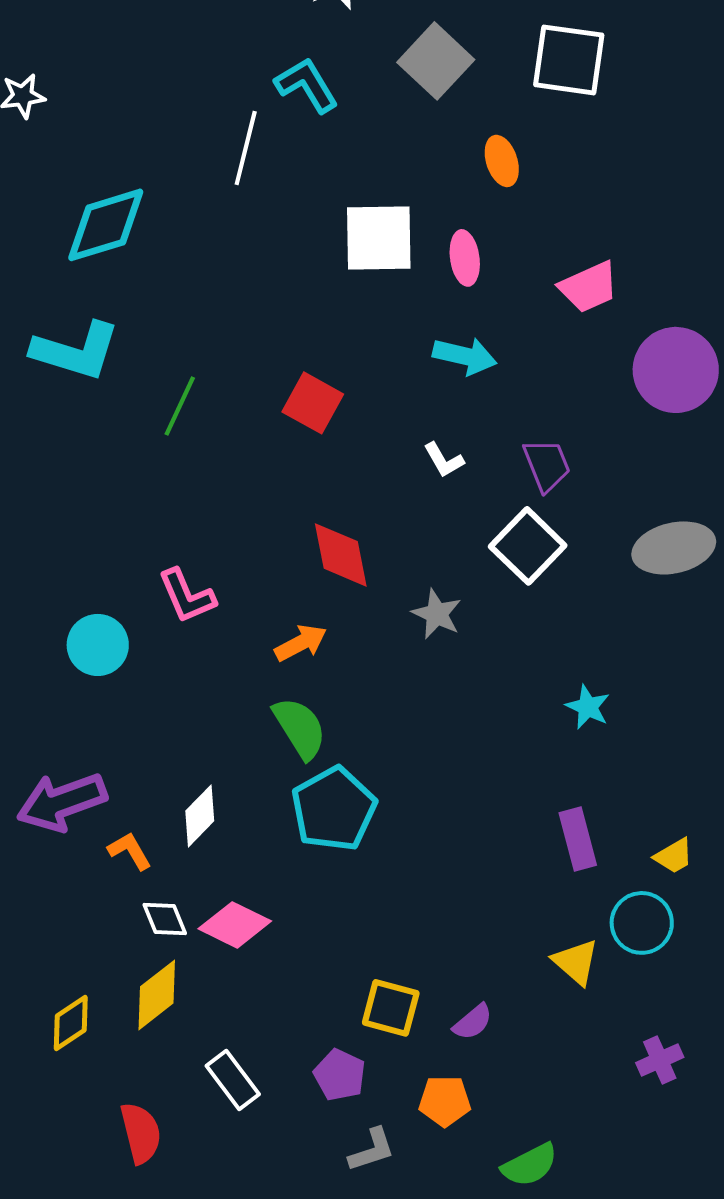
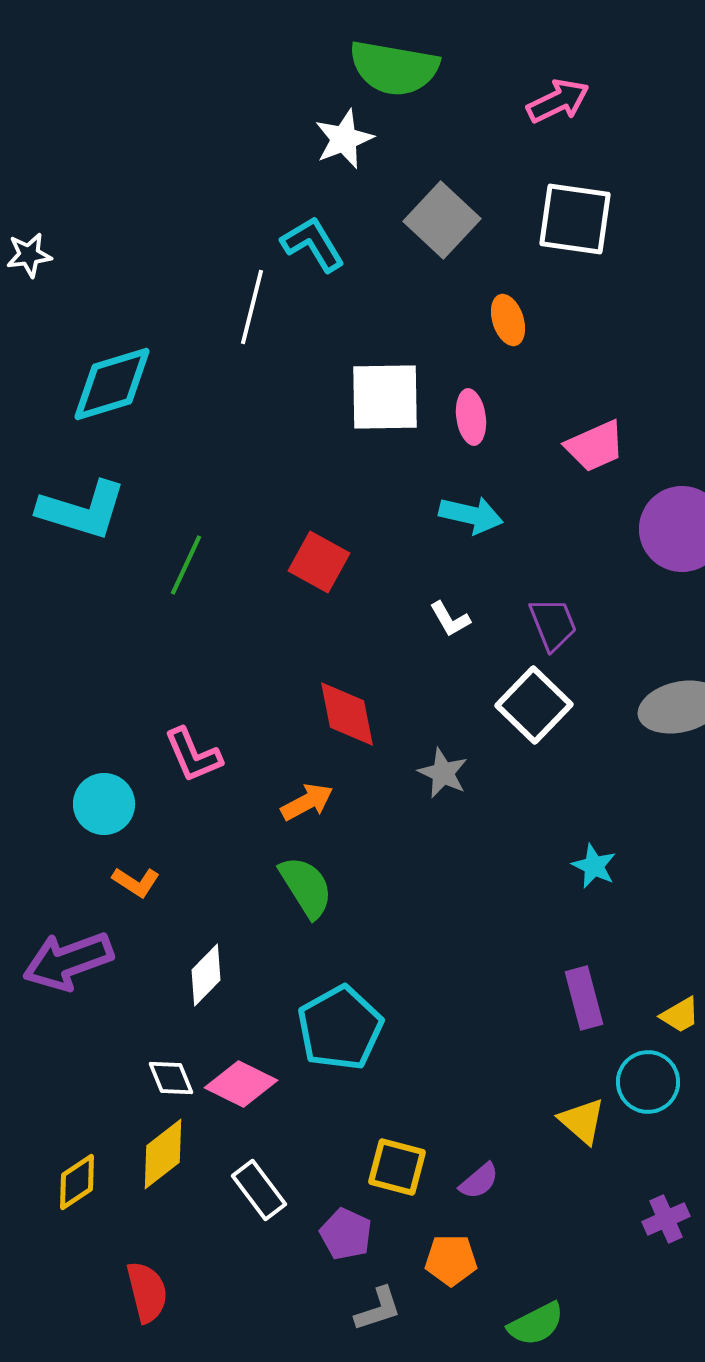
cyan pentagon: (334, 809) -> (340, 1028), moved
orange L-shape: (130, 851) -> (136, 882), moved, turned 153
white rectangle: (233, 1080) -> (259, 1190), moved

